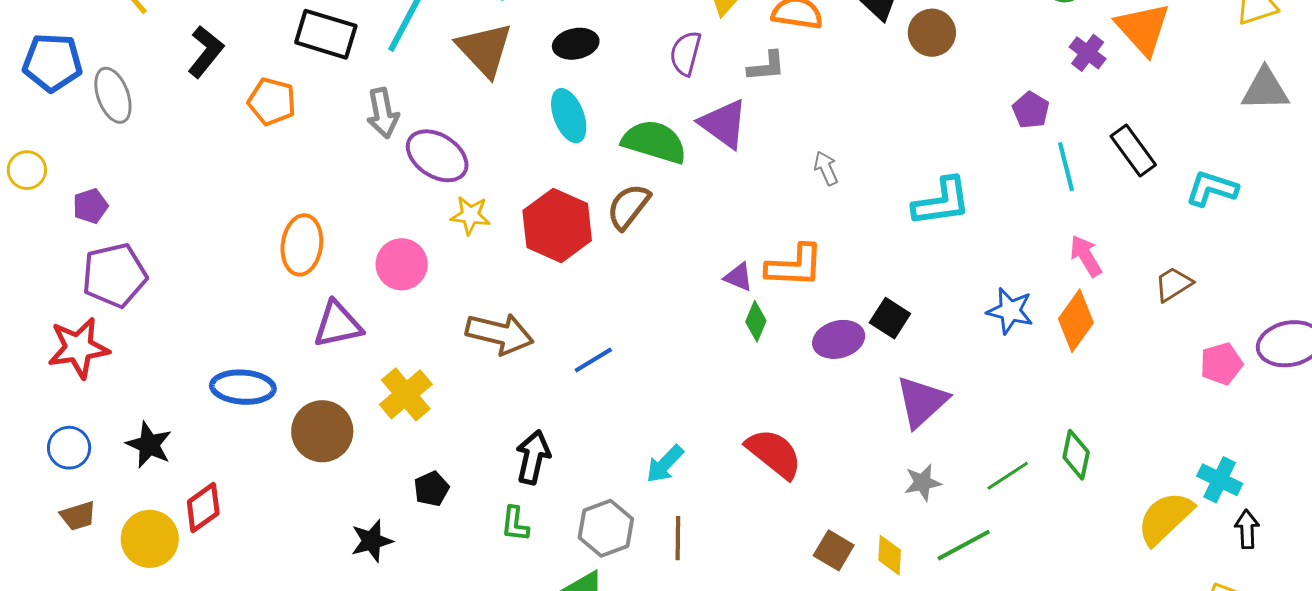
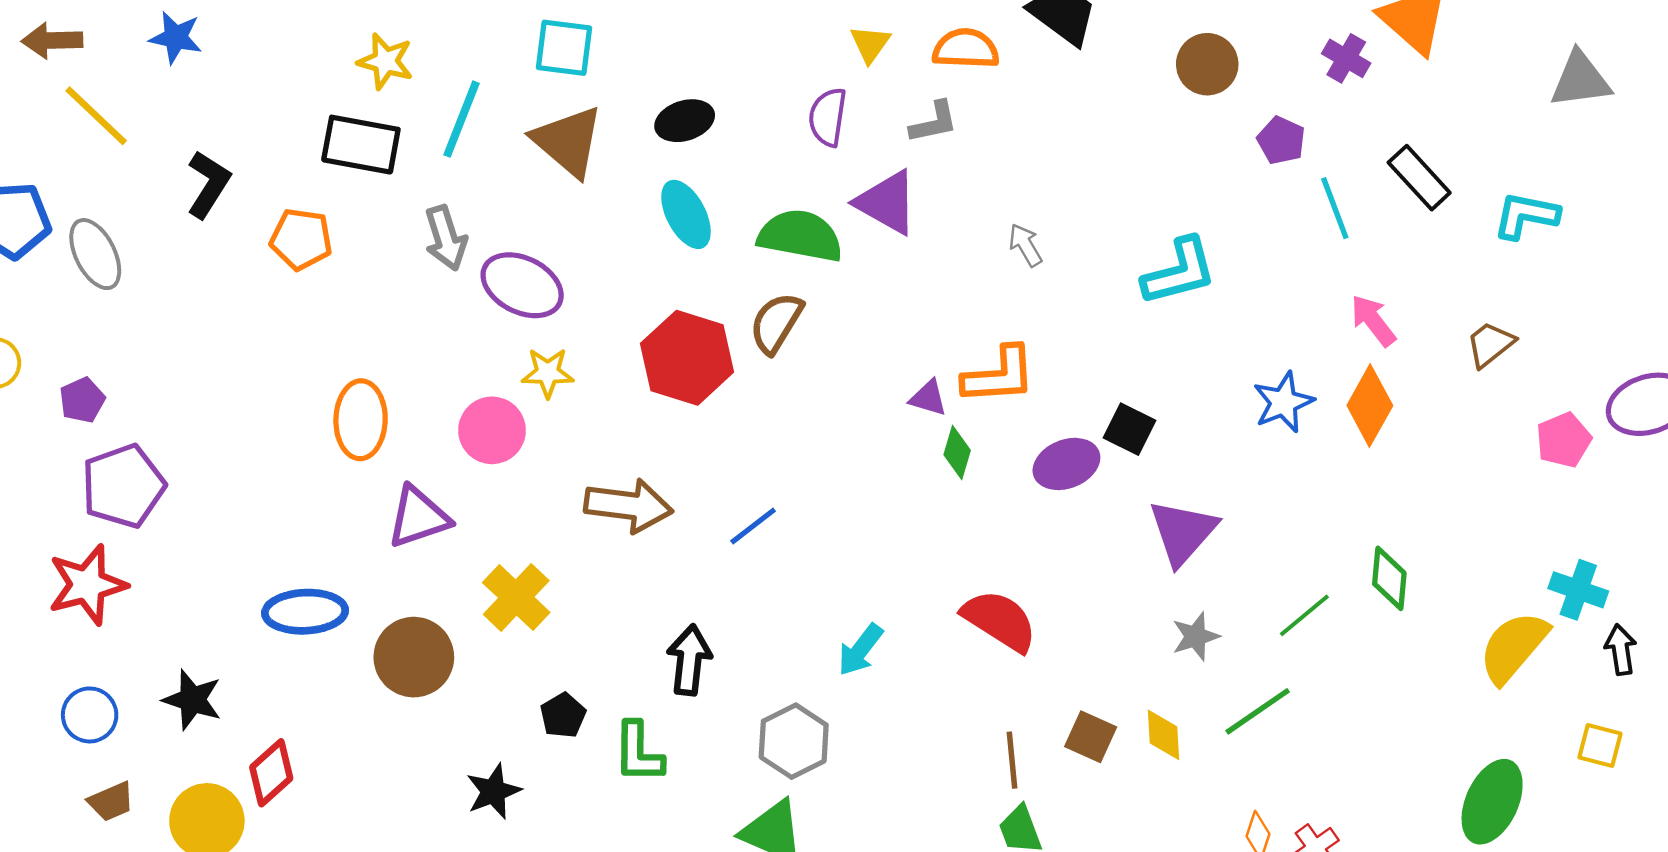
brown circle: (932, 33) -> (1207, 64), moved
yellow star: (470, 215) -> (548, 373), moved
blue star: (1010, 311) -> (1283, 402), turned -30
green L-shape: (515, 524) -> (638, 752), moved, size x1.4
brown line: (678, 538) -> (1012, 760), moved

